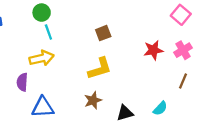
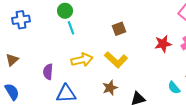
yellow arrow: (42, 58) -> (82, 60), moved
yellow L-shape: (100, 68) -> (116, 60), turned 60
cyan semicircle: (160, 108) -> (174, 88), moved, turned 96

